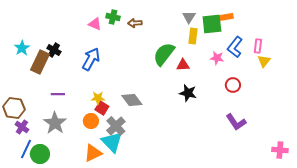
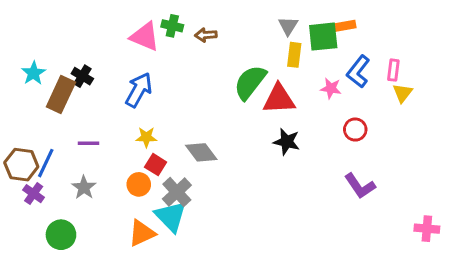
pink triangle: (95, 24) -> (145, 37), size x1.5
red triangle: (183, 65) -> (279, 99), size x1.6
yellow star: (98, 98) -> (146, 137), moved
gray star: (55, 123) -> (84, 187), size x0.7
blue line: (26, 149) -> (46, 163), moved

